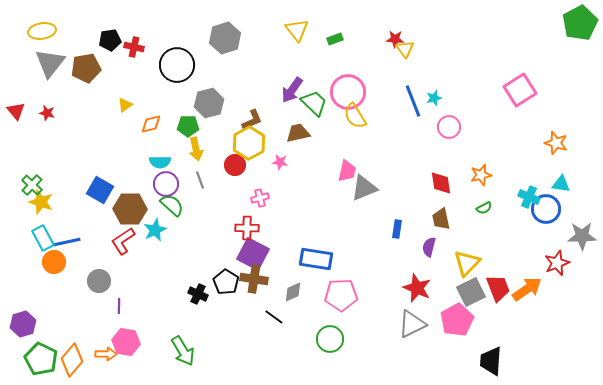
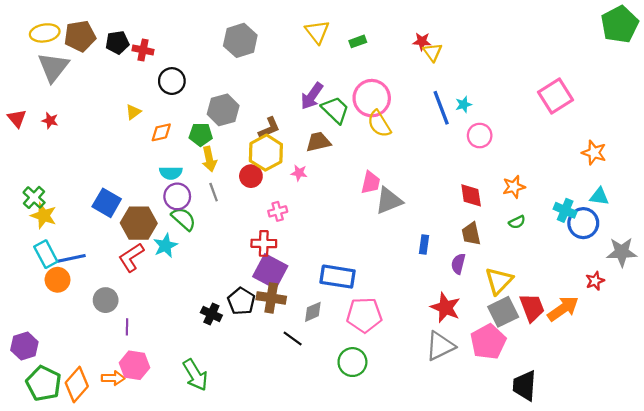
black circle: (177, 65) -> (172, 81), moved, size x0.7
brown pentagon: (86, 68) -> (80, 36), moved
red star: (557, 263) -> (595, 281), size x0.7

